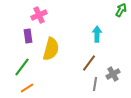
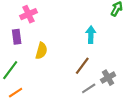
yellow semicircle: (51, 49) -> (41, 51), size x0.7
gray line: (95, 84) -> (89, 88), turned 48

